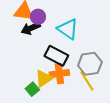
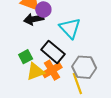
orange cross: (59, 74) -> (52, 70), turned -36
green square: (32, 89) -> (26, 57), moved

